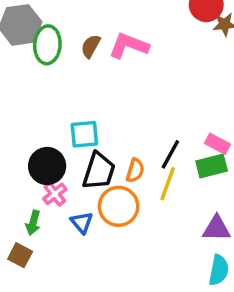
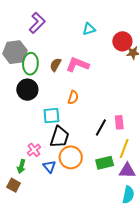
pink rectangle: (217, 144) -> (119, 122), moved, turned 56
black circle: (47, 166) -> (27, 90), moved
green rectangle: (212, 166) -> (105, 163), moved
orange semicircle: (135, 171) -> (73, 97), moved
yellow line: (168, 184) -> (124, 149), moved

